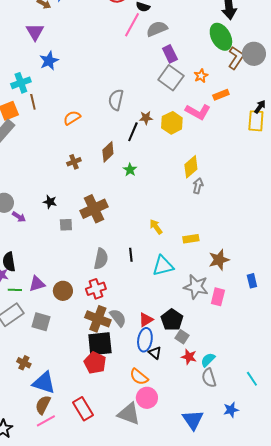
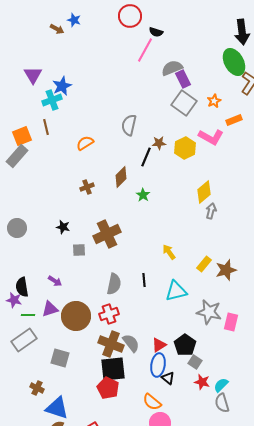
gray semicircle: (157, 29) -> (172, 68), moved
purple triangle: (35, 32) -> (33, 75), moved
cyan cross: (21, 83) -> (52, 100), moved
purple arrow: (19, 217) -> (55, 281), moved
yellow rectangle: (191, 239) -> (204, 264), turned -42
brown star: (219, 260) -> (226, 270), moved
brown circle: (63, 291) -> (76, 316), size x1.5
gray square: (41, 322) -> (60, 358), moved

